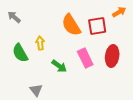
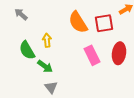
green arrow: (59, 66) -> (45, 66), moved
gray triangle: (36, 90) -> (51, 87), moved

